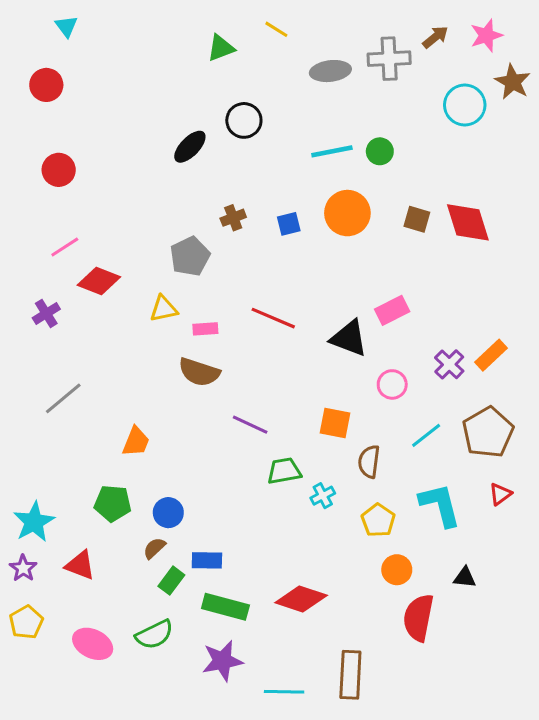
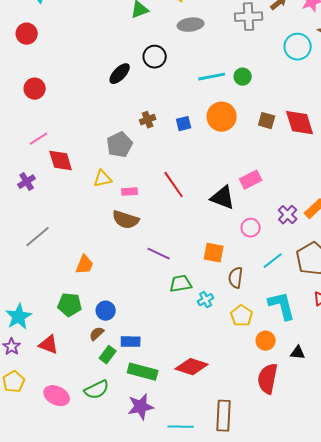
gray ellipse: (330, 71) -> (191, 25), moved
red diamond: (99, 281) -> (61, 161), turned 52
red line: (273, 318) -> (174, 185), turned 32
orange circle: (397, 570) -> (266, 341), moved

